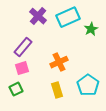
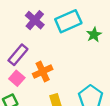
orange cross: (59, 62) -> (43, 72), moved
pink square: (22, 68) -> (17, 78), turned -32

